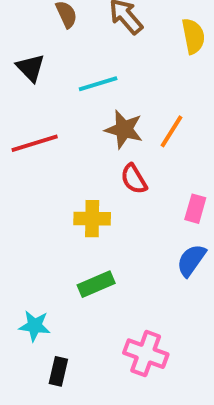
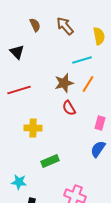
cyan line: (98, 84) -> (82, 60), moved
brown star: (124, 129) -> (64, 83), turned -30
yellow cross: (92, 219) -> (33, 128), moved

